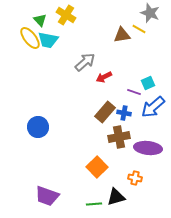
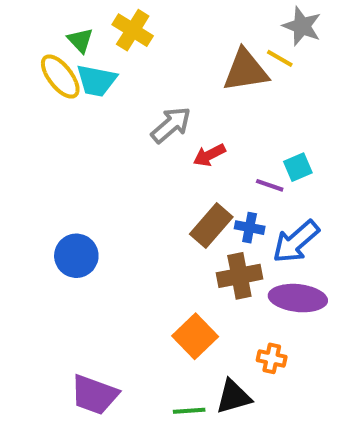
brown triangle: (122, 35) -> (246, 70), size x1.4
blue arrow: (153, 107) -> (296, 242), moved

